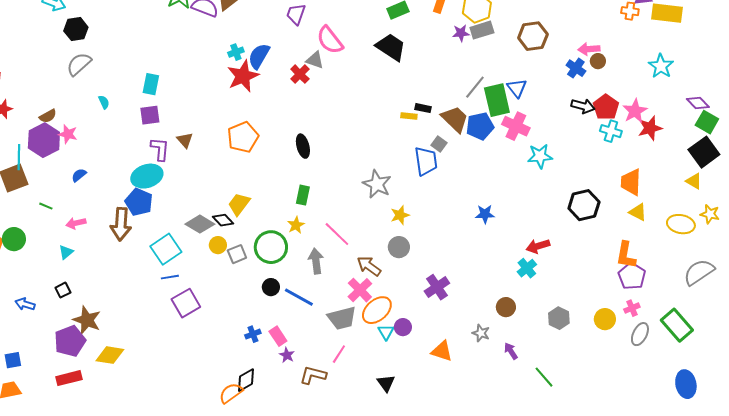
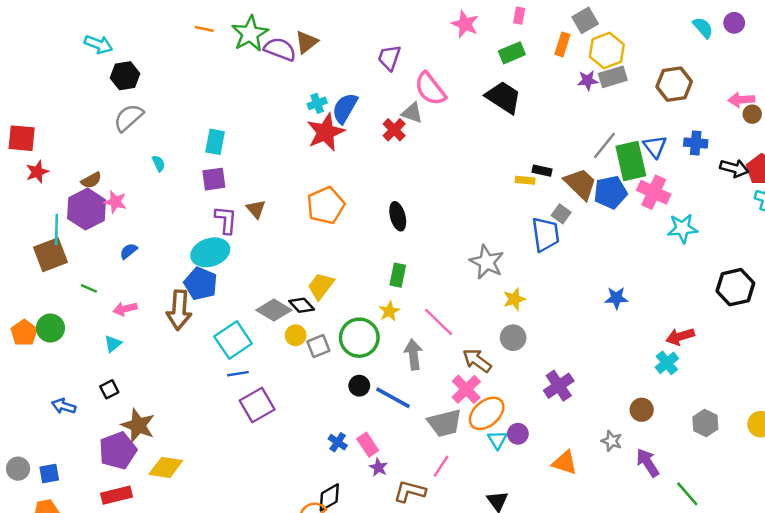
blue cross: (576, 68) -> (696, 143), moved, turned -30
blue cross: (253, 334) -> (338, 442), turned -35
purple arrow: (511, 351) -> (648, 463), size x1.4

